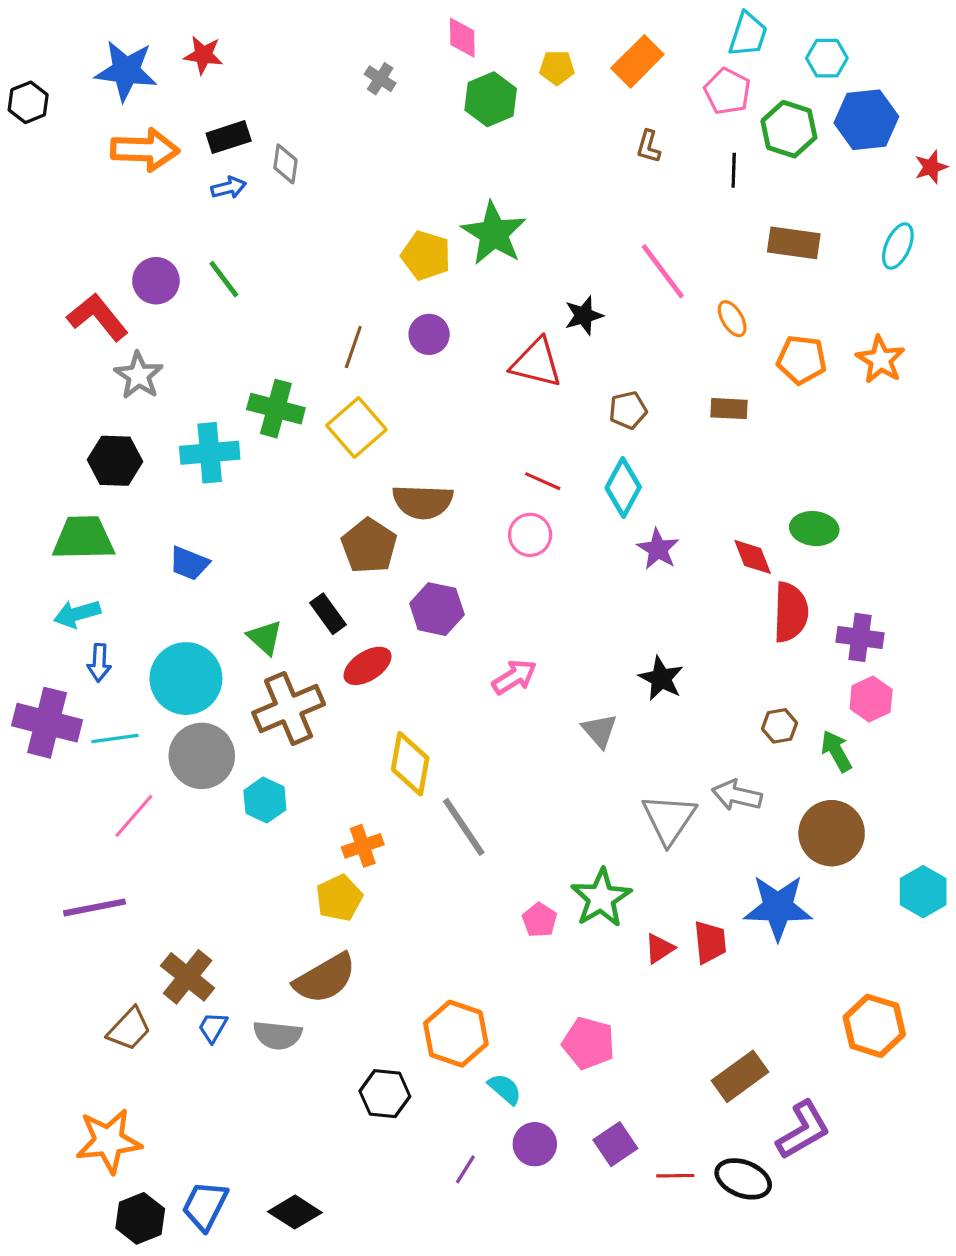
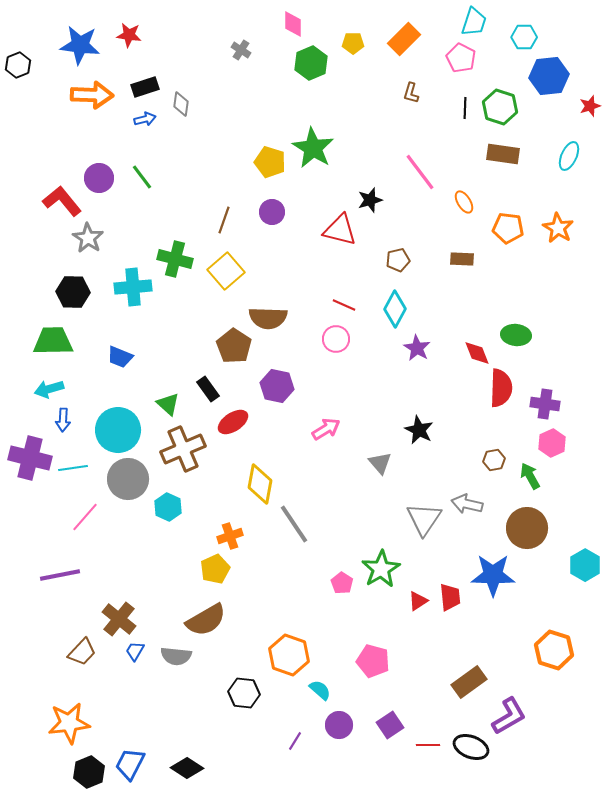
green hexagon: (789, 129) -> (500, 107), moved

